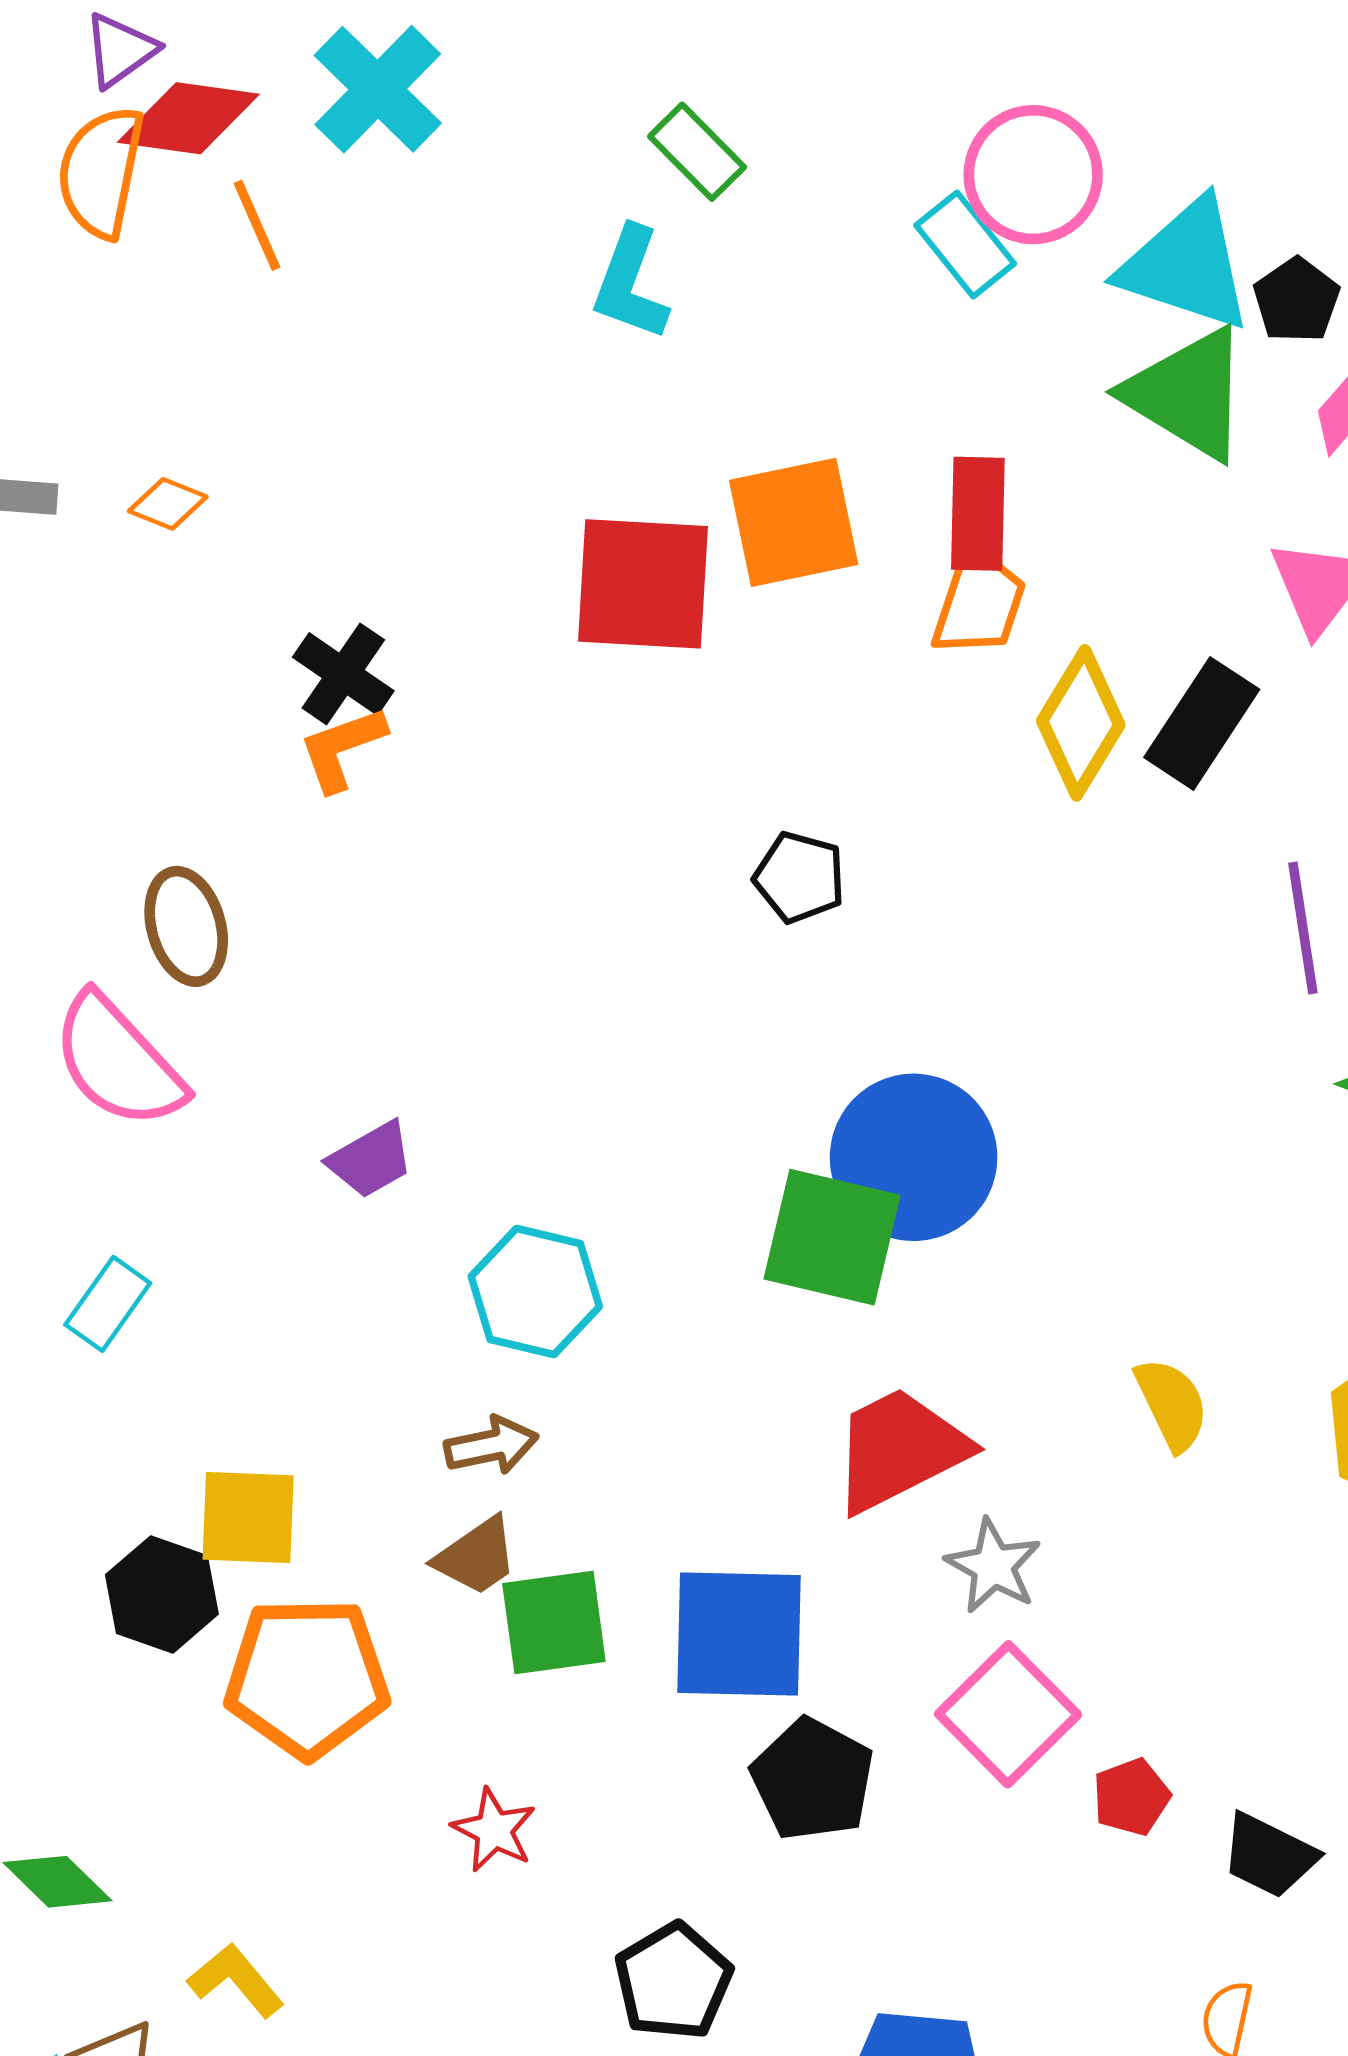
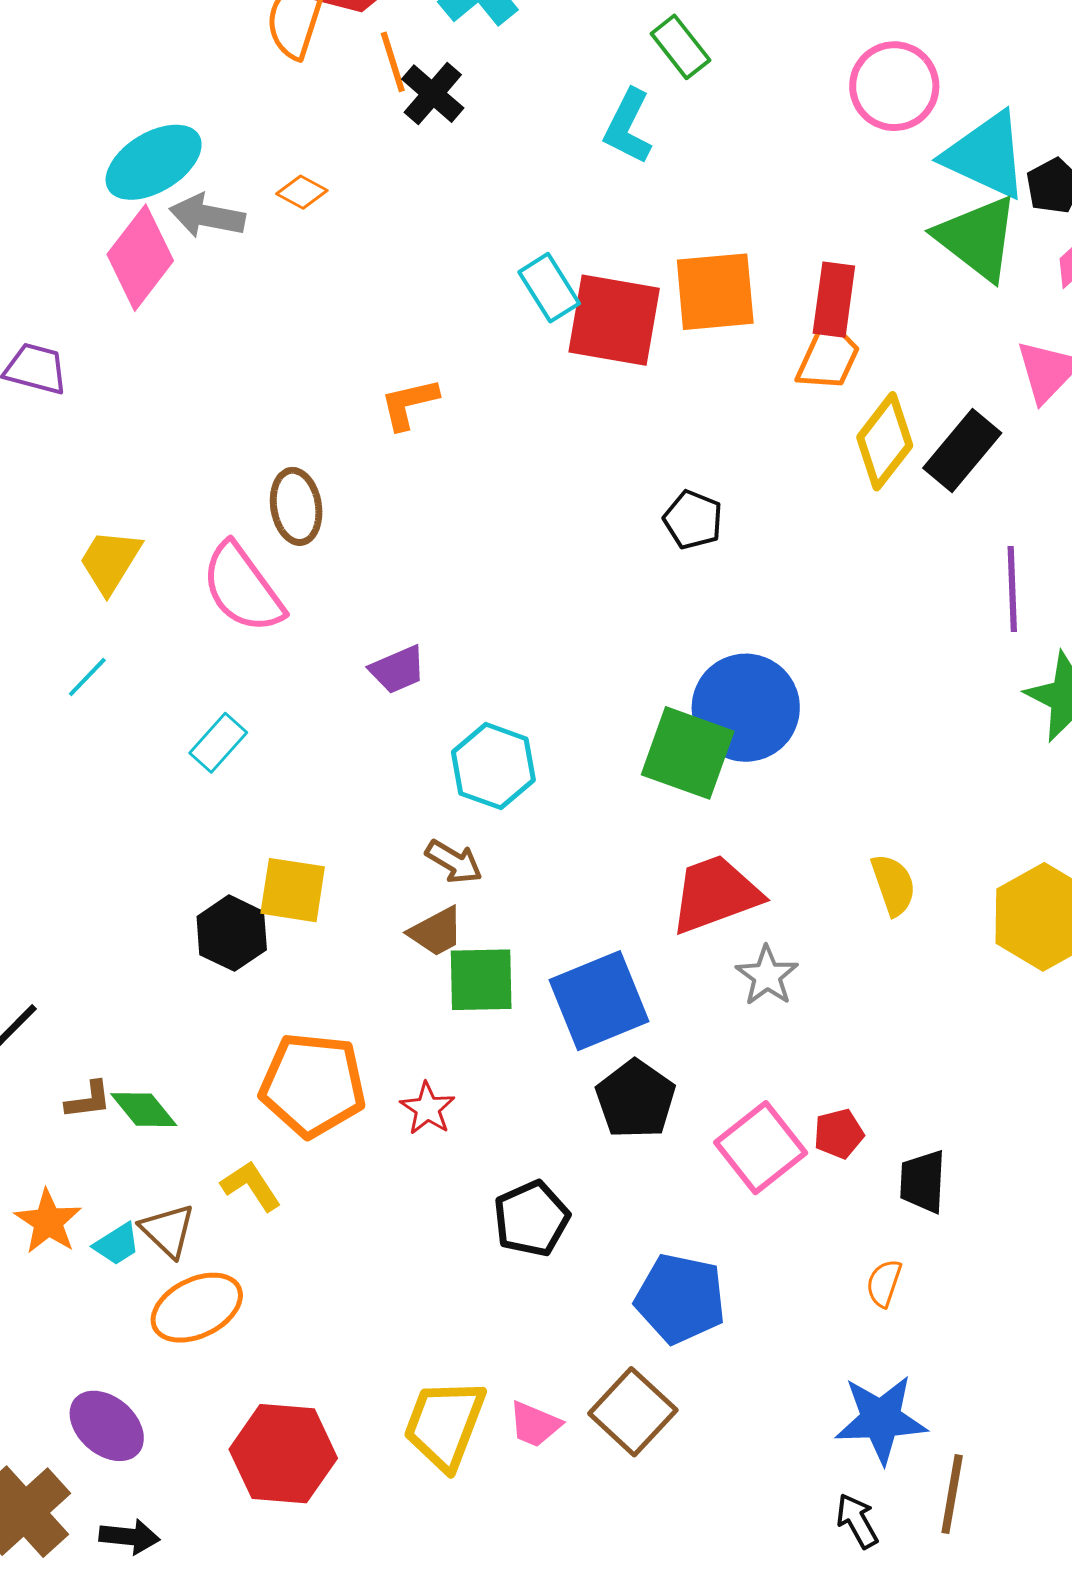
cyan rectangle: (965, 245) -> (549, 288), moved
orange diamond: (168, 504) -> (302, 192), moved
black cross: (343, 674) -> (433, 94), moved
brown arrow: (491, 1446) -> (454, 862), turned 36
blue square: (739, 1634) -> (599, 1001), turned -30
orange pentagon: (307, 1678) -> (313, 1085), moved
pink square: (1008, 1714) -> (761, 1148), moved
black trapezoid: (1269, 1856) -> (923, 1181), turned 60

